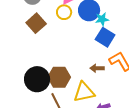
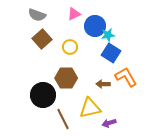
yellow circle: (64, 12) -> (70, 47), moved
brown hexagon: (59, 77) -> (66, 78), moved

